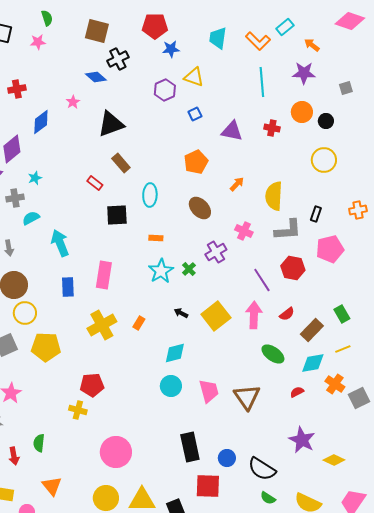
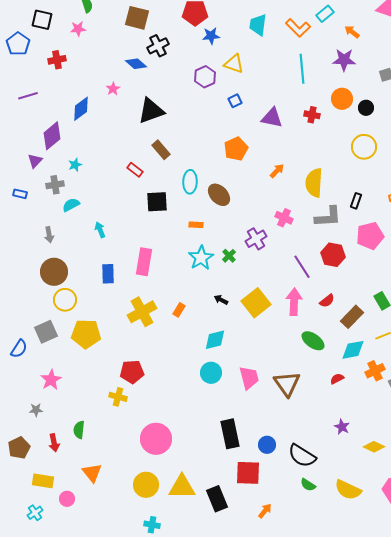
red cross: (17, 89) -> (57, 60), moved
brown ellipse: (200, 208) -> (219, 195), moved
cyan arrow: (60, 243) -> (100, 230), size x0.6
orange cross: (335, 384) -> (375, 371), turned 30
purple star: (302, 440) -> (342, 427), size x0.6

